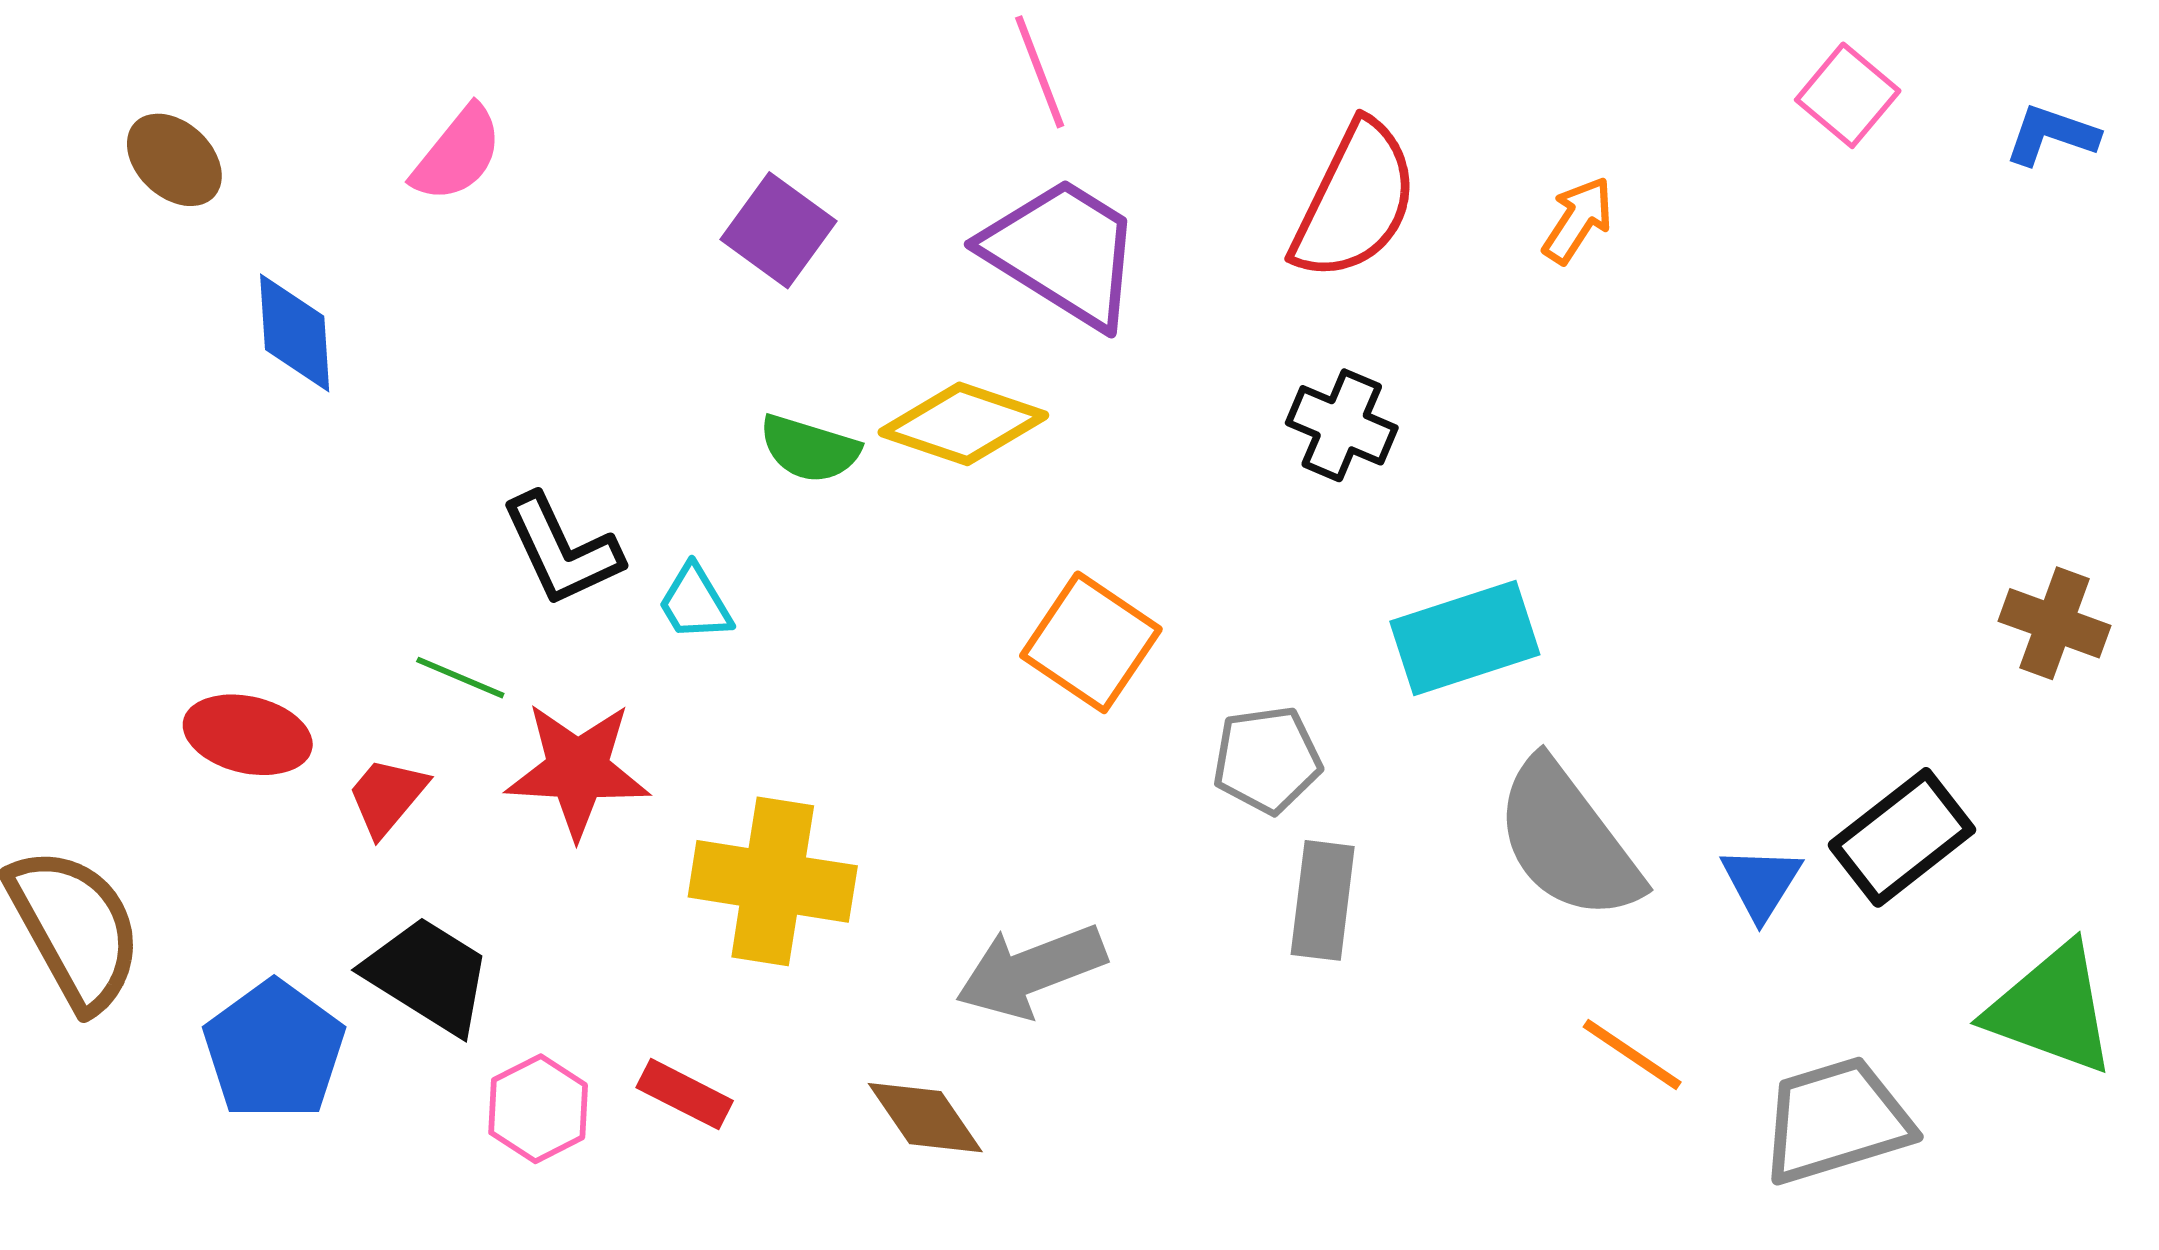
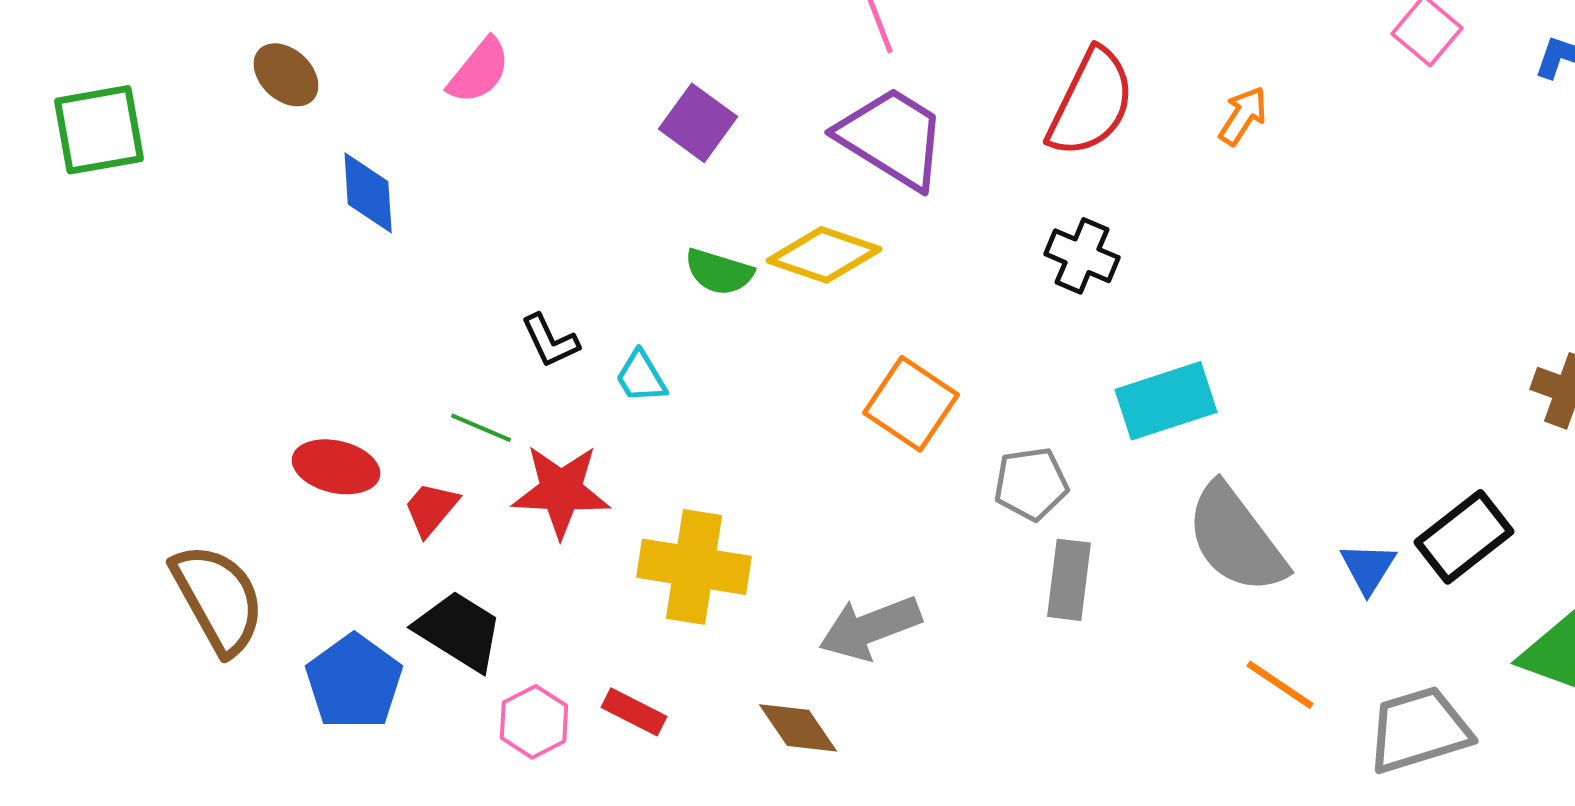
black L-shape: (562, 550) -> (550, 341), size x0.7

